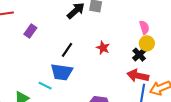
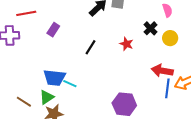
pink semicircle: (144, 27) -> (167, 10), moved
black cross: (139, 55) -> (150, 28), moved
blue trapezoid: (62, 72) -> (54, 78), moved

